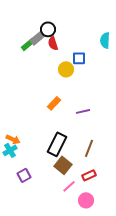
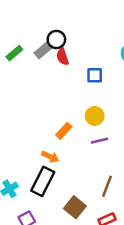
green rectangle: (28, 44) -> (14, 53), moved
yellow circle: (66, 69) -> (95, 116), moved
orange arrow: (13, 139) -> (50, 157), moved
black rectangle: (57, 144) -> (43, 181), moved

